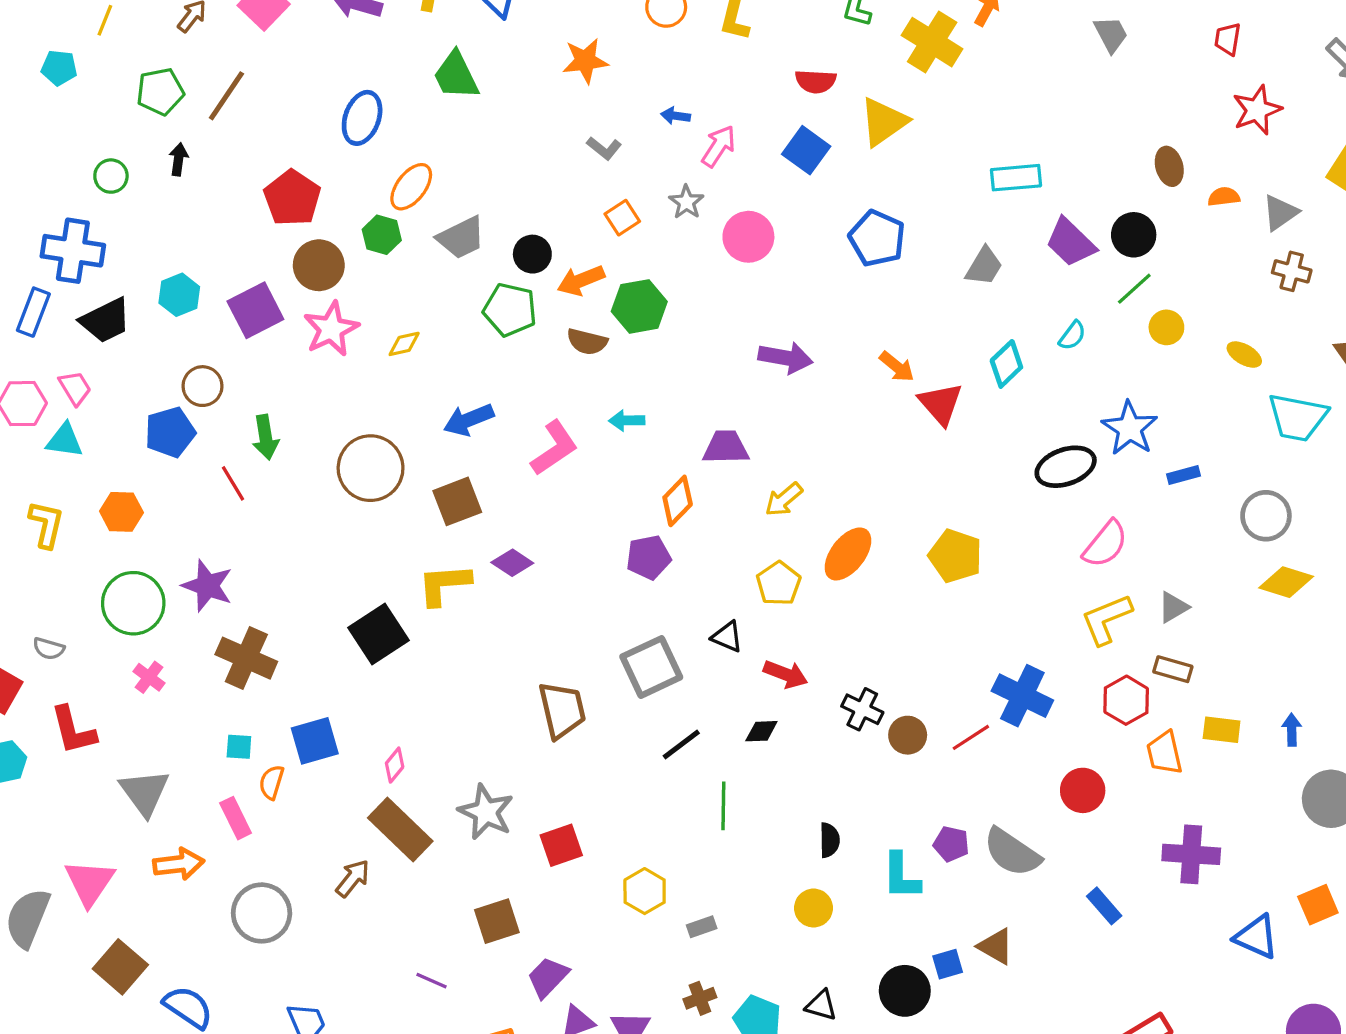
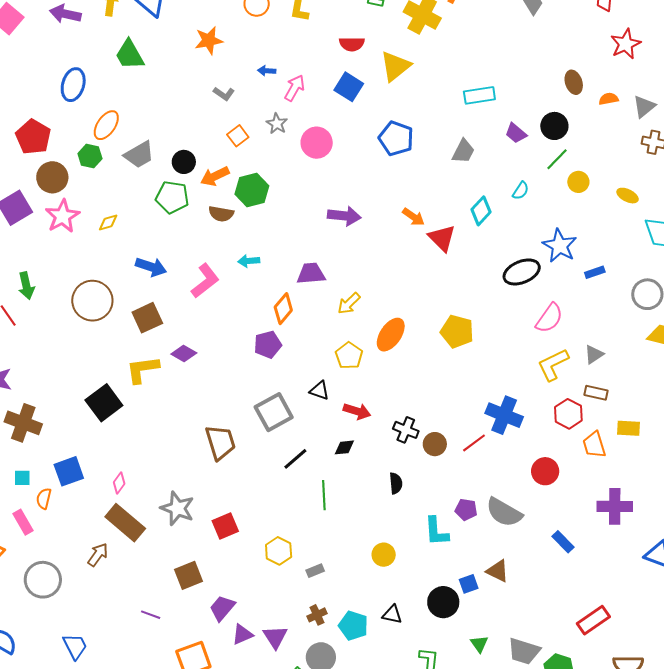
purple trapezoid: (1071, 242) -> (516, 133), size x0.7
blue arrow: (469, 420) -> (151, 267), turned -136
black semicircle: (829, 840) -> (396, 483), moved

